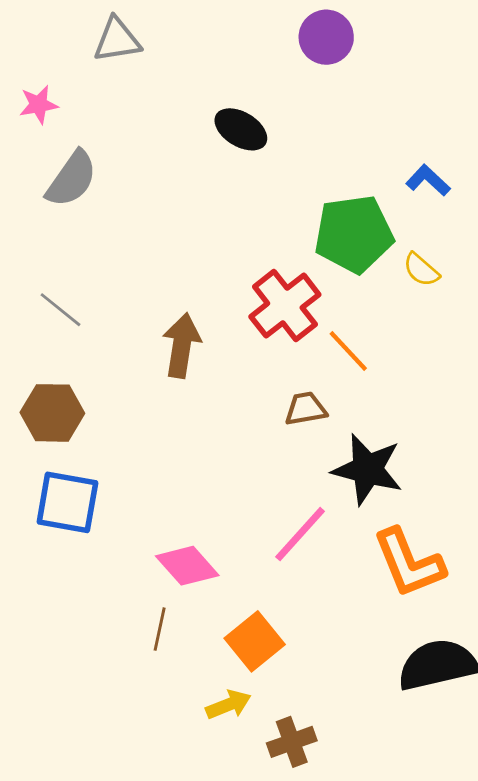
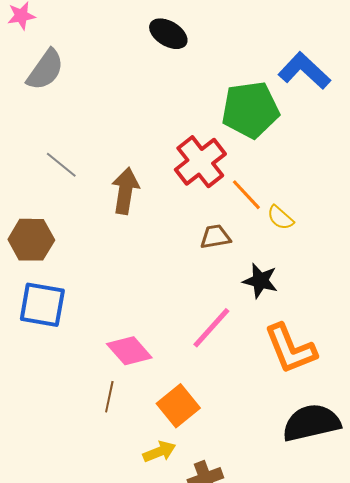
blue L-shape: (428, 180) -> (304, 71), size x1.6
yellow semicircle: (421, 270) -> (280, 218), moved
gray line: (61, 310) -> (61, 165), moved
black star: (368, 469) -> (260, 281), size x0.7

